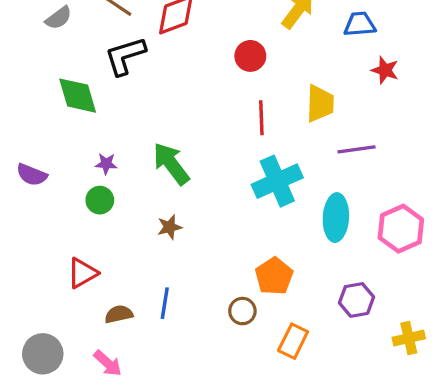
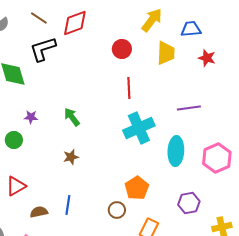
yellow trapezoid: (320, 103) -> (166, 53), moved
green arrow: (171, 164) -> (72, 117), size x0.7
green circle: (100, 200) -> (14, 140), moved

